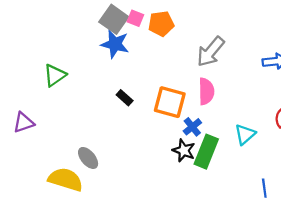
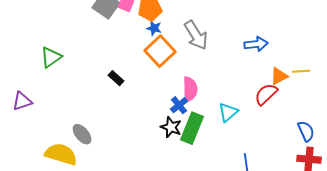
blue star: (115, 44) -> (154, 28), moved, size x0.6
gray arrow: (211, 52) -> (196, 35), turned -72
pink semicircle: (206, 91) -> (190, 89), moved
orange square: (170, 102) -> (160, 51), moved, turned 32

